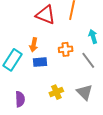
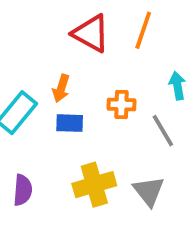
yellow cross: (56, 92) -> (94, 185), size x1.5

